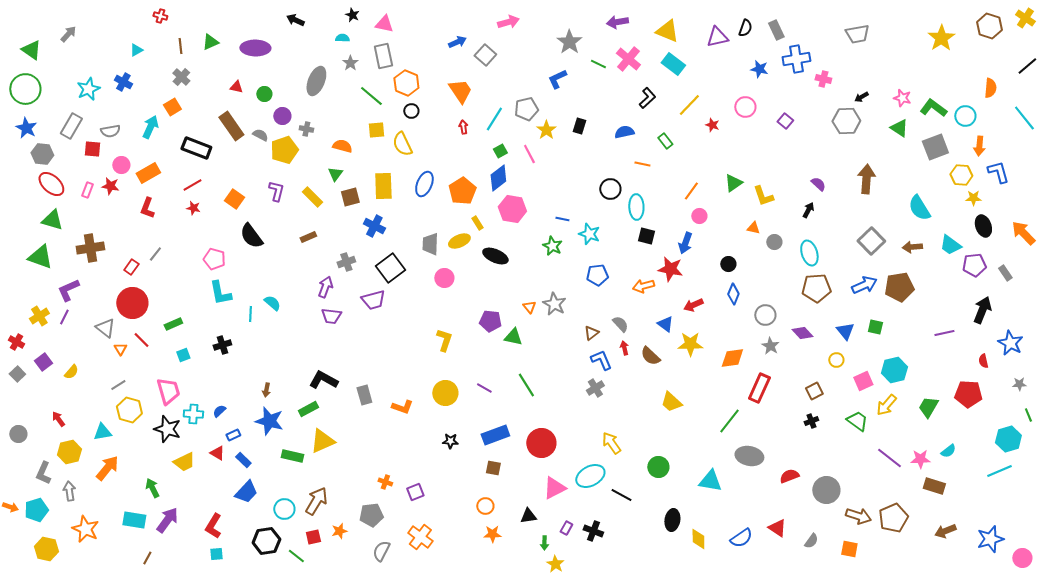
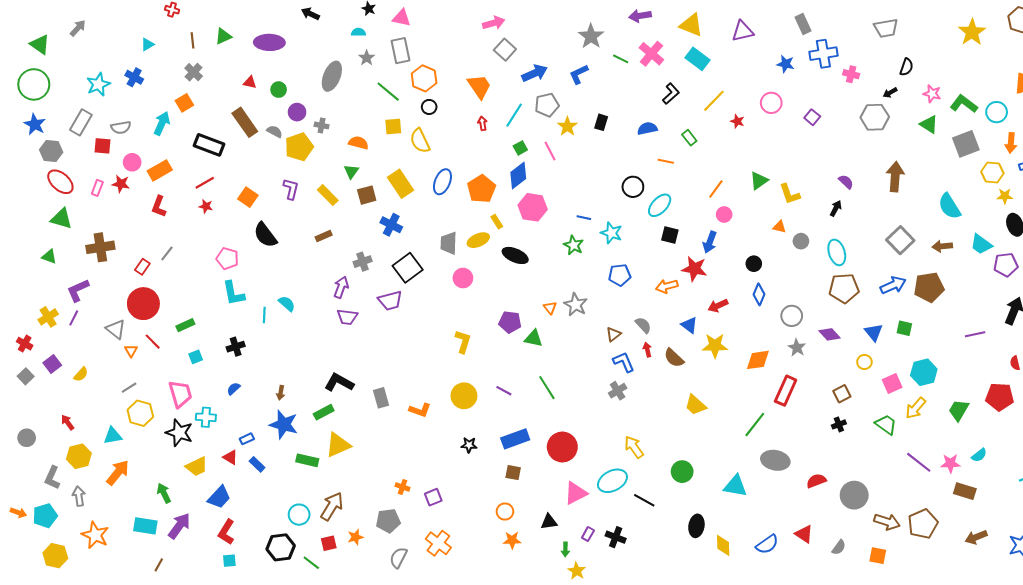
pink arrow: (508, 22) -> (494, 23), moved
black semicircle: (745, 28) -> (906, 67), moved
blue arrow: (457, 42) -> (535, 73), moved, size x1.4
yellow rectangle: (383, 186) -> (400, 184), turned -32
cyan ellipse: (636, 207) -> (660, 205), turned 45
green triangle: (40, 257) -> (49, 256), size x0.6
blue semicircle: (219, 411) -> (234, 389), moved
blue trapezoid: (246, 492) -> (219, 497), moved

